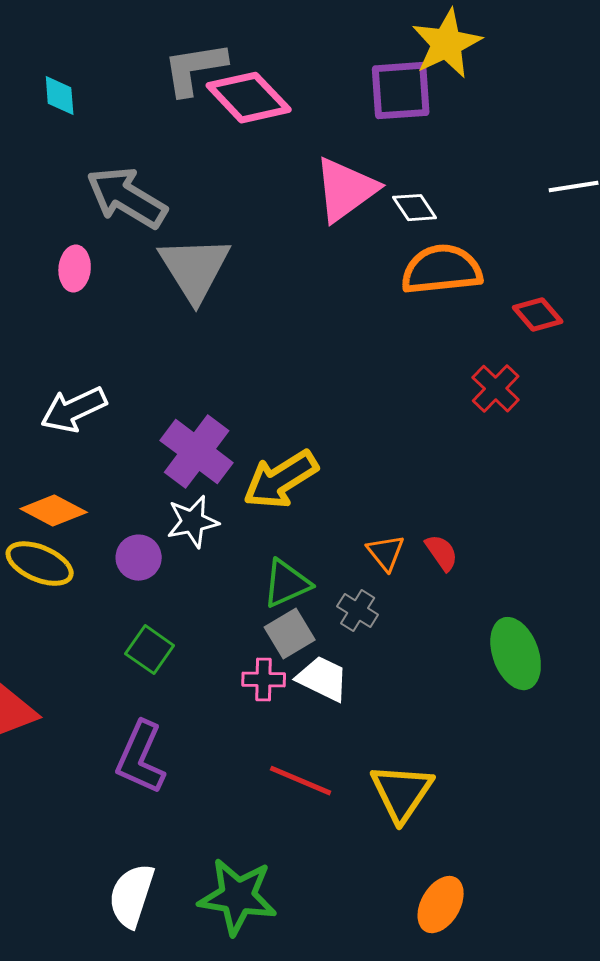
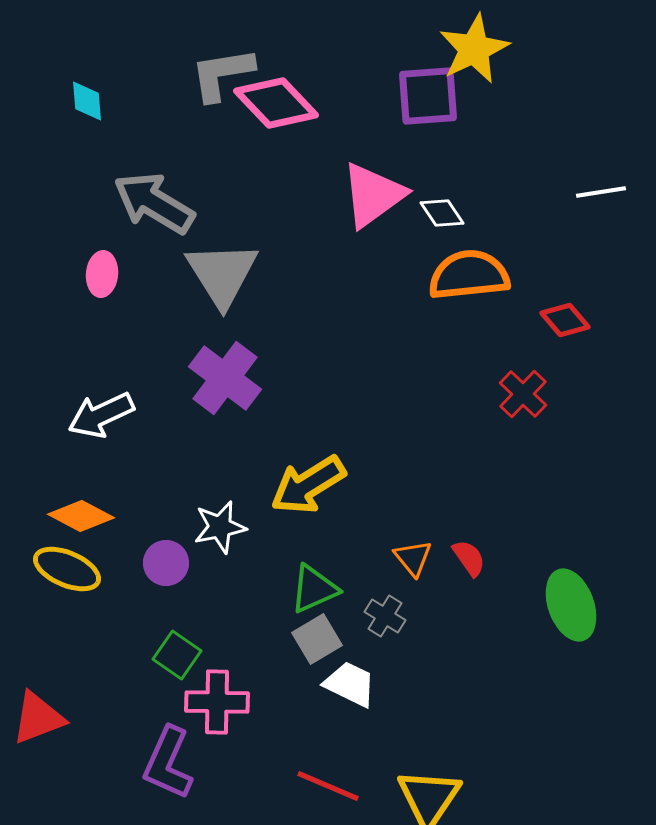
purple cross: (197, 452) -> (225, 378), moved
green ellipse: (516, 654) -> (571, 605), moved
pink cross: (264, 680) -> (217, 702), moved, size x1.5

